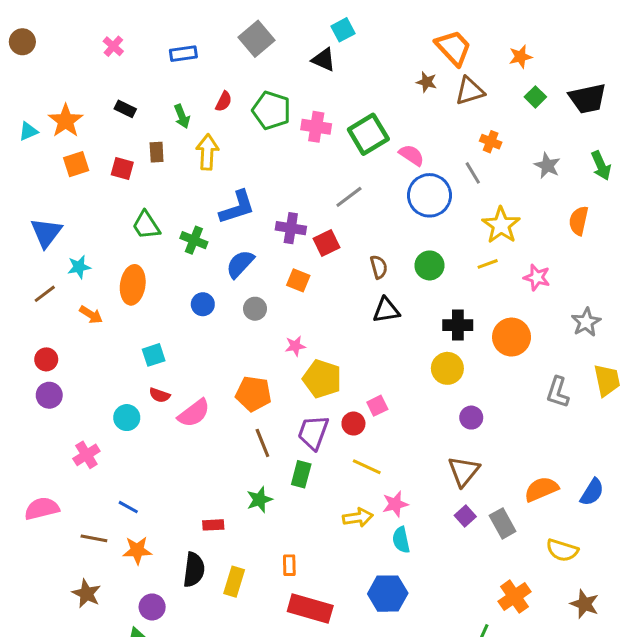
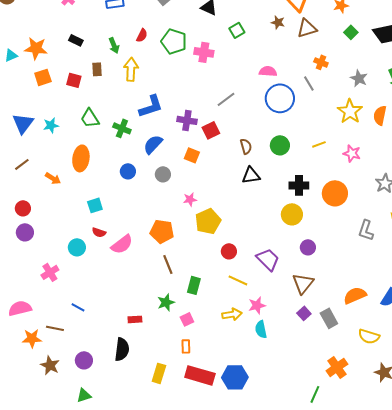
orange star: (66, 121) -> (36, 48), turned -30
green square: (368, 134) -> (237, 30), moved, size x0.6
pink semicircle: (412, 155) -> (268, 71), turned -30
yellow star: (501, 225) -> (350, 111), moved
cyan star: (79, 267) -> (51, 125), moved
yellow pentagon: (322, 379) -> (208, 221), turned 30
pink square: (377, 406) -> (187, 319), moved
purple trapezoid: (313, 432) -> (268, 259), moved, turned 115
orange star: (137, 550) -> (32, 338), moved
yellow rectangle: (234, 582) -> (159, 373), moved
blue hexagon: (388, 594) -> (235, 377), moved
purple circle: (152, 607) -> (84, 360), moved

